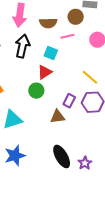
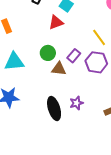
green circle: (36, 91) -> (48, 53), moved
purple star: (85, 163) -> (76, 103), moved

